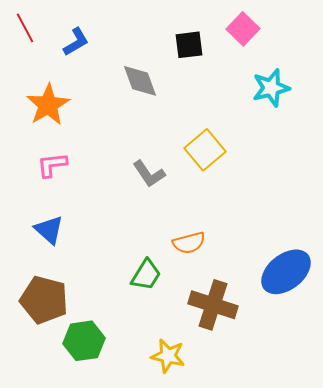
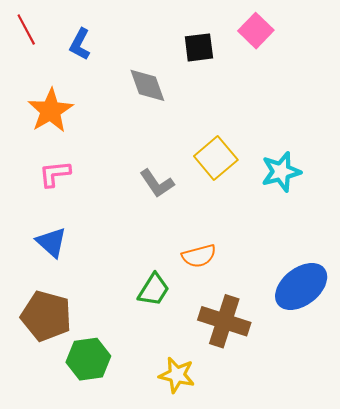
blue L-shape: (76, 42) -> (80, 44), turned 148
cyan star: (271, 88) -> (281, 172), moved

